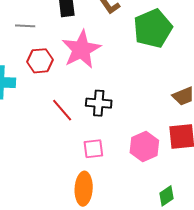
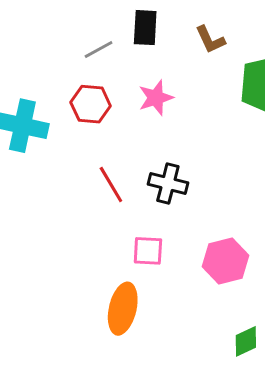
gray line: (25, 26) -> (99, 49), moved, turned -42
pink star: (81, 49) -> (156, 98), size x0.6

